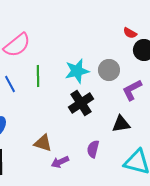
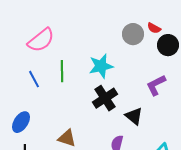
gray circle: (109, 70) -> (133, 34), moved
black triangle: (121, 124) -> (134, 116), moved, turned 48

